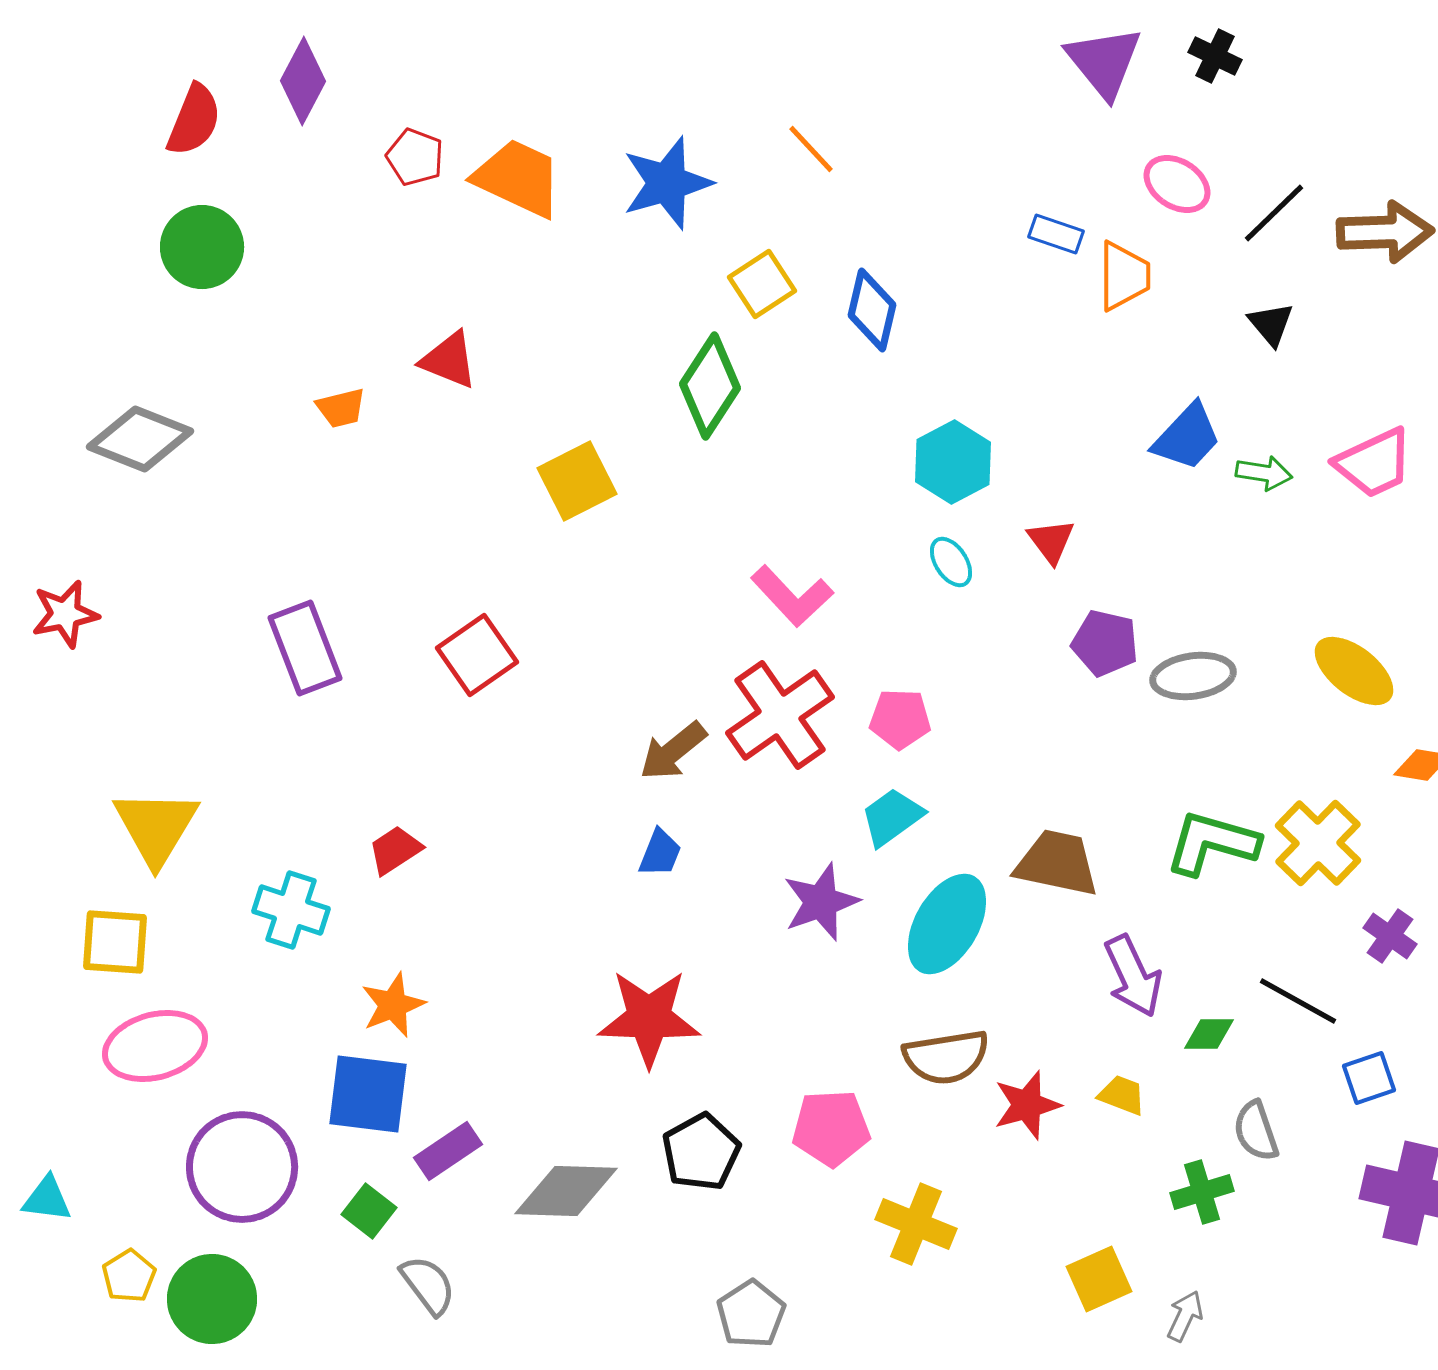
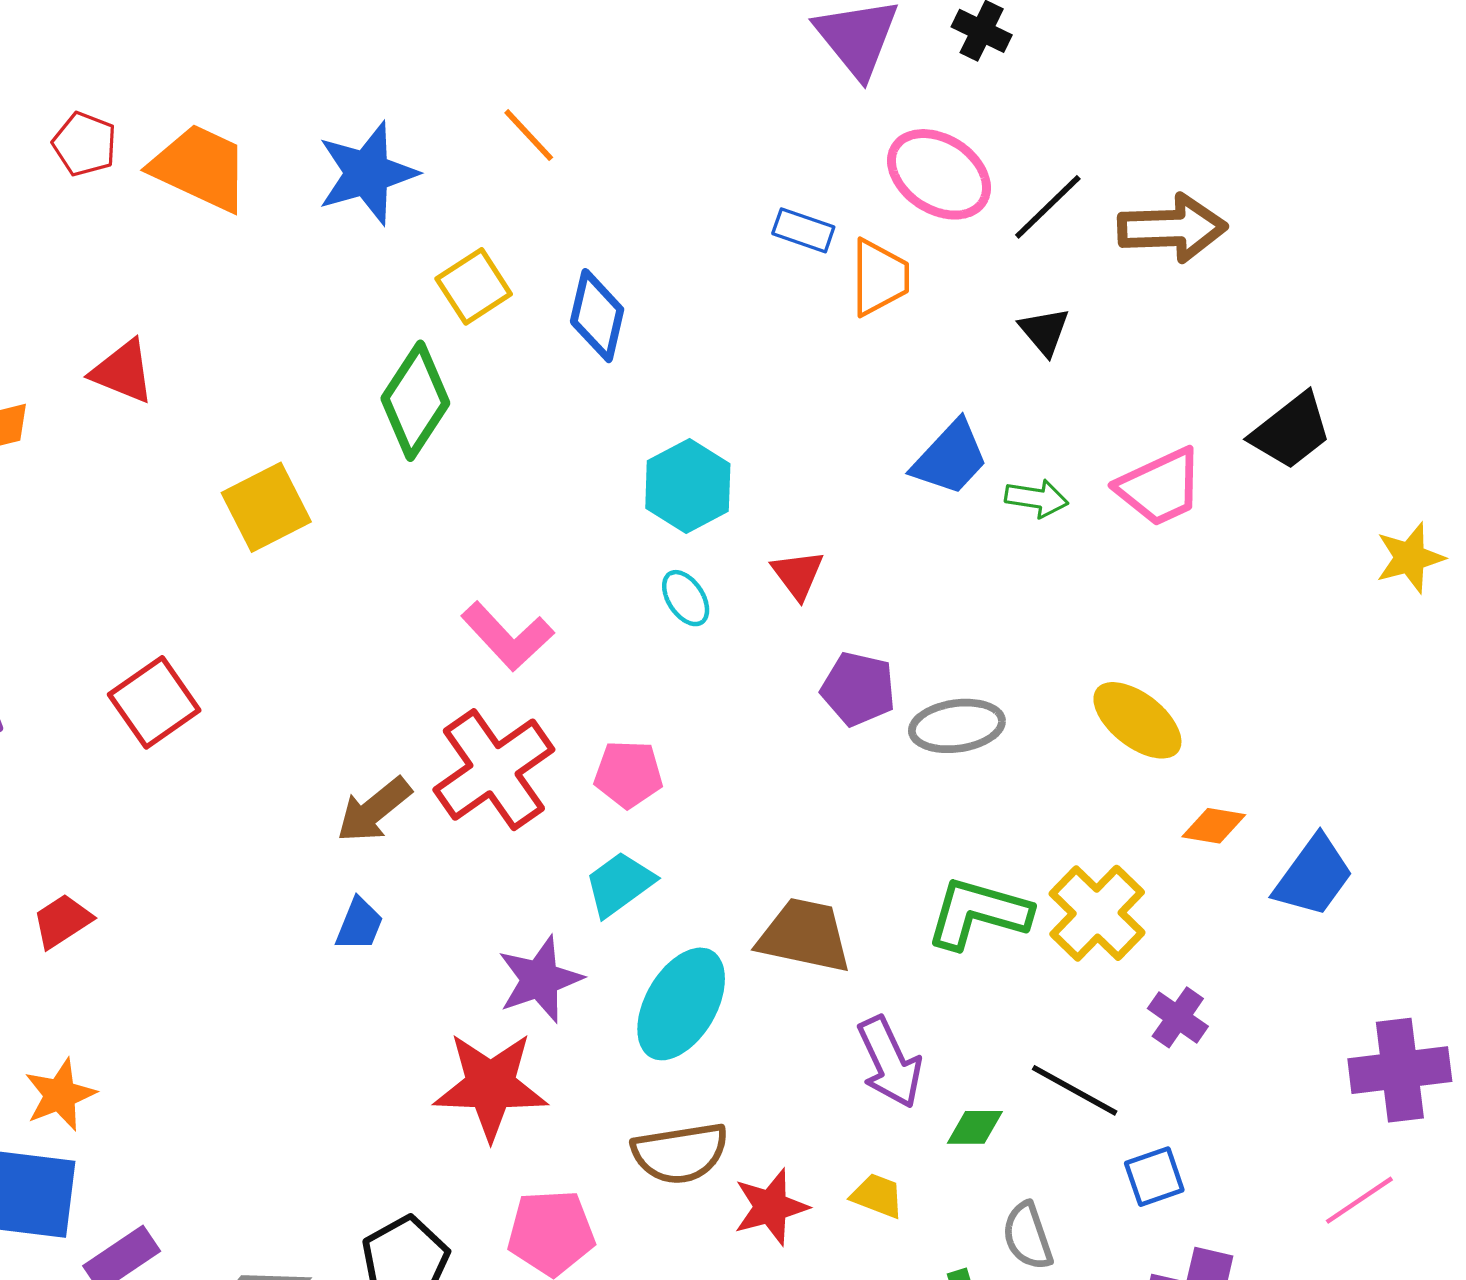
pink ellipse: (1177, 184) -> (939, 174), size x1.4
red star: (649, 1018) -> (491, 1086), moved

